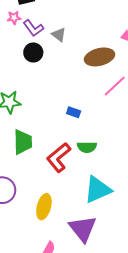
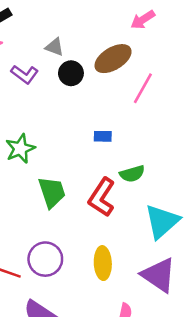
purple L-shape: (33, 28) -> (25, 74), moved
black circle: (33, 52) -> (71, 73), moved

